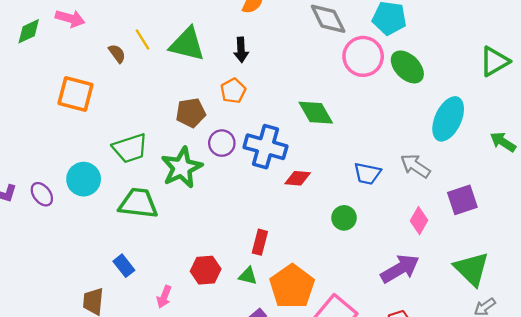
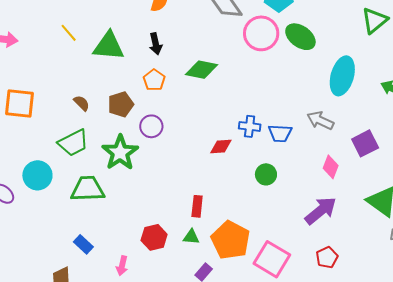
yellow line: (142, 39) -> (69, 33), moved
brown semicircle: (117, 54) -> (82, 103), moved
green diamond: (316, 113) -> (202, 70), moved, turned -40
blue cross: (265, 147) -> (250, 126), moved, size x0.6

